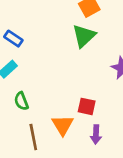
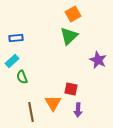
blue rectangle: (13, 39) -> (16, 38), turned -40
green semicircle: (21, 101) -> (22, 77), moved

